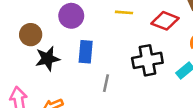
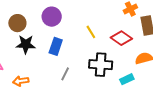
yellow line: (124, 12) -> (91, 32), moved, turned 40

